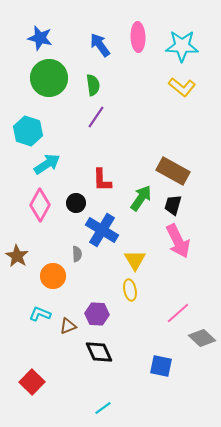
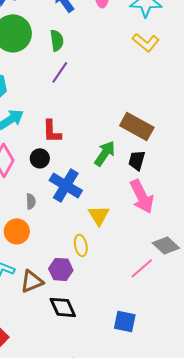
red L-shape: (102, 180) -> (52, 131), moved
gray semicircle: (77, 254) -> (31, 201), moved
yellow ellipse: (130, 290) -> (81, 245), moved
brown triangle: (68, 326) -> (32, 281), size x1.4
gray diamond: (202, 338) -> (166, 245), moved

